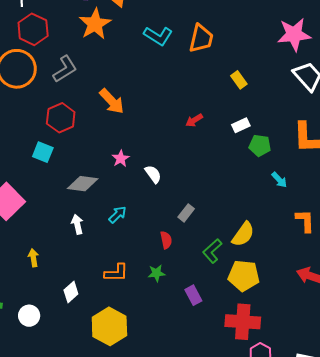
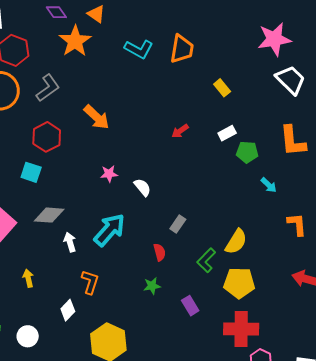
pink star: (121, 159) -> (109, 174), turned 30
gray diamond: (83, 184) -> (49, 215), moved
cyan arrow: (118, 215) -> (110, 230), size x1.8
orange L-shape: (116, 273) -> (90, 282), moved, turned -70

